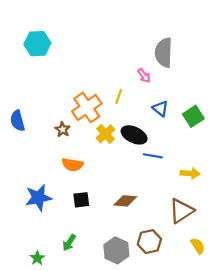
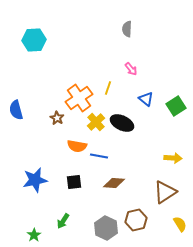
gray semicircle: (164, 53) -> (127, 29), moved, size x0.6
blue line: (153, 156) -> (99, 156), moved
orange semicircle: (72, 165) -> (77, 146), moved

